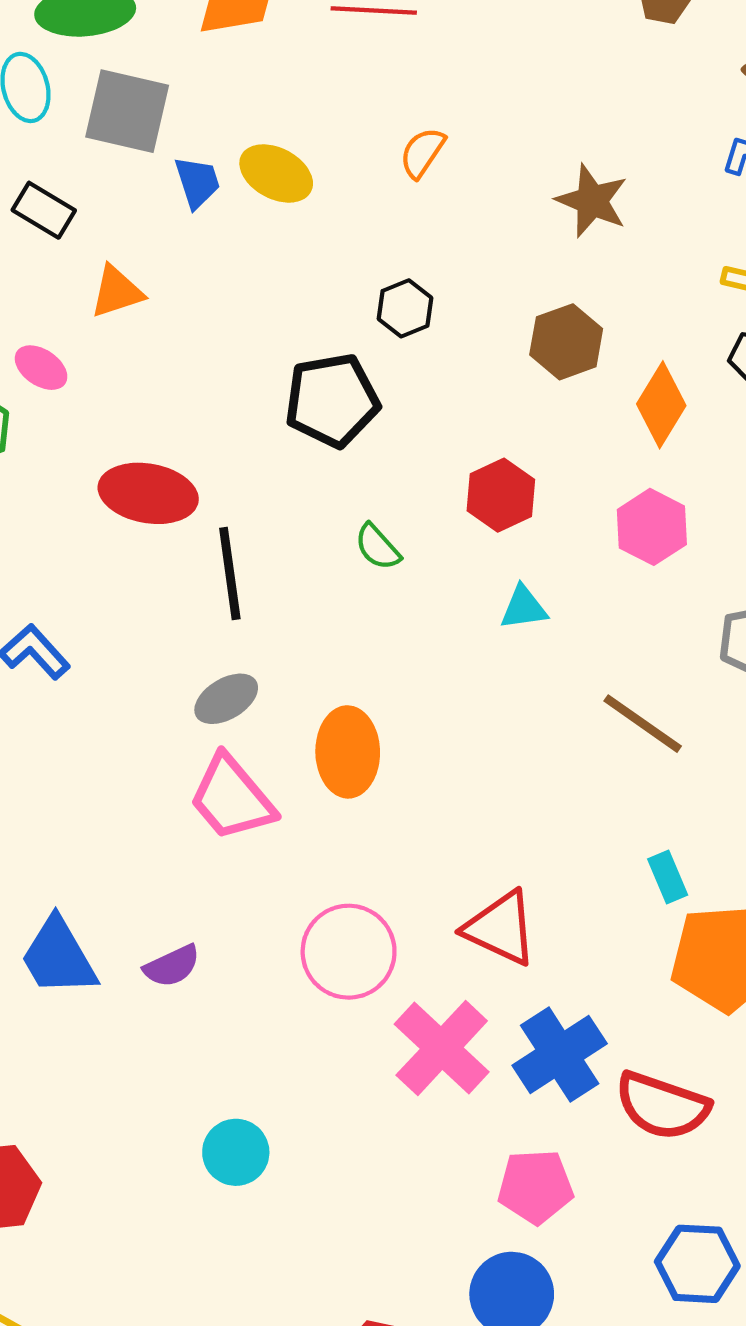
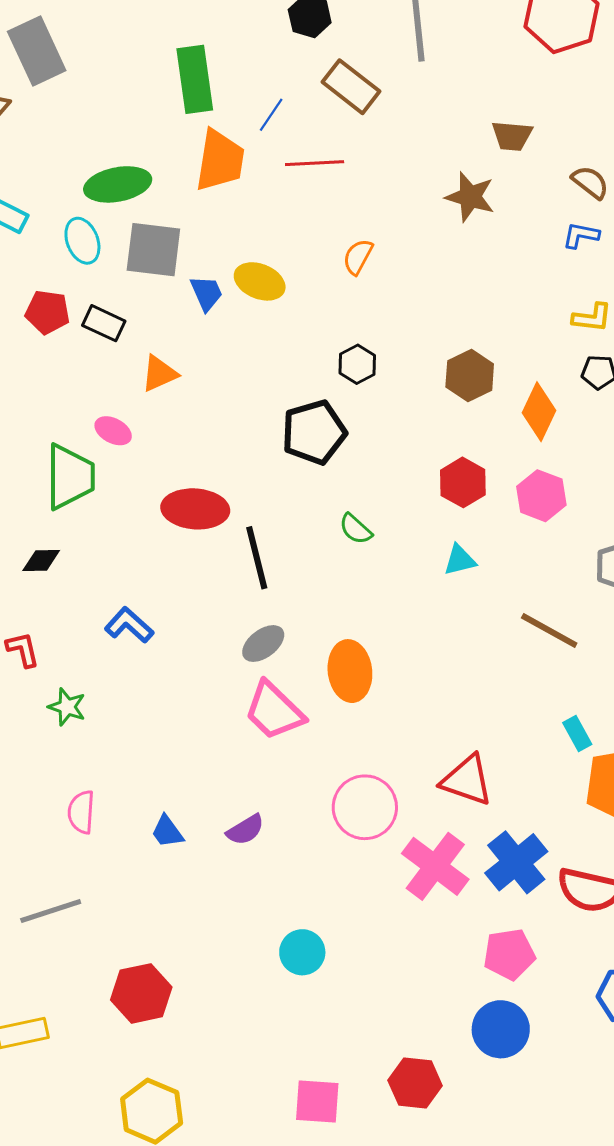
brown star: (592, 201) -> (470, 197), moved
red hexagon: (501, 495) -> (463, 482), moved
blue trapezoid: (58, 957) -> (167, 832), size x0.6

